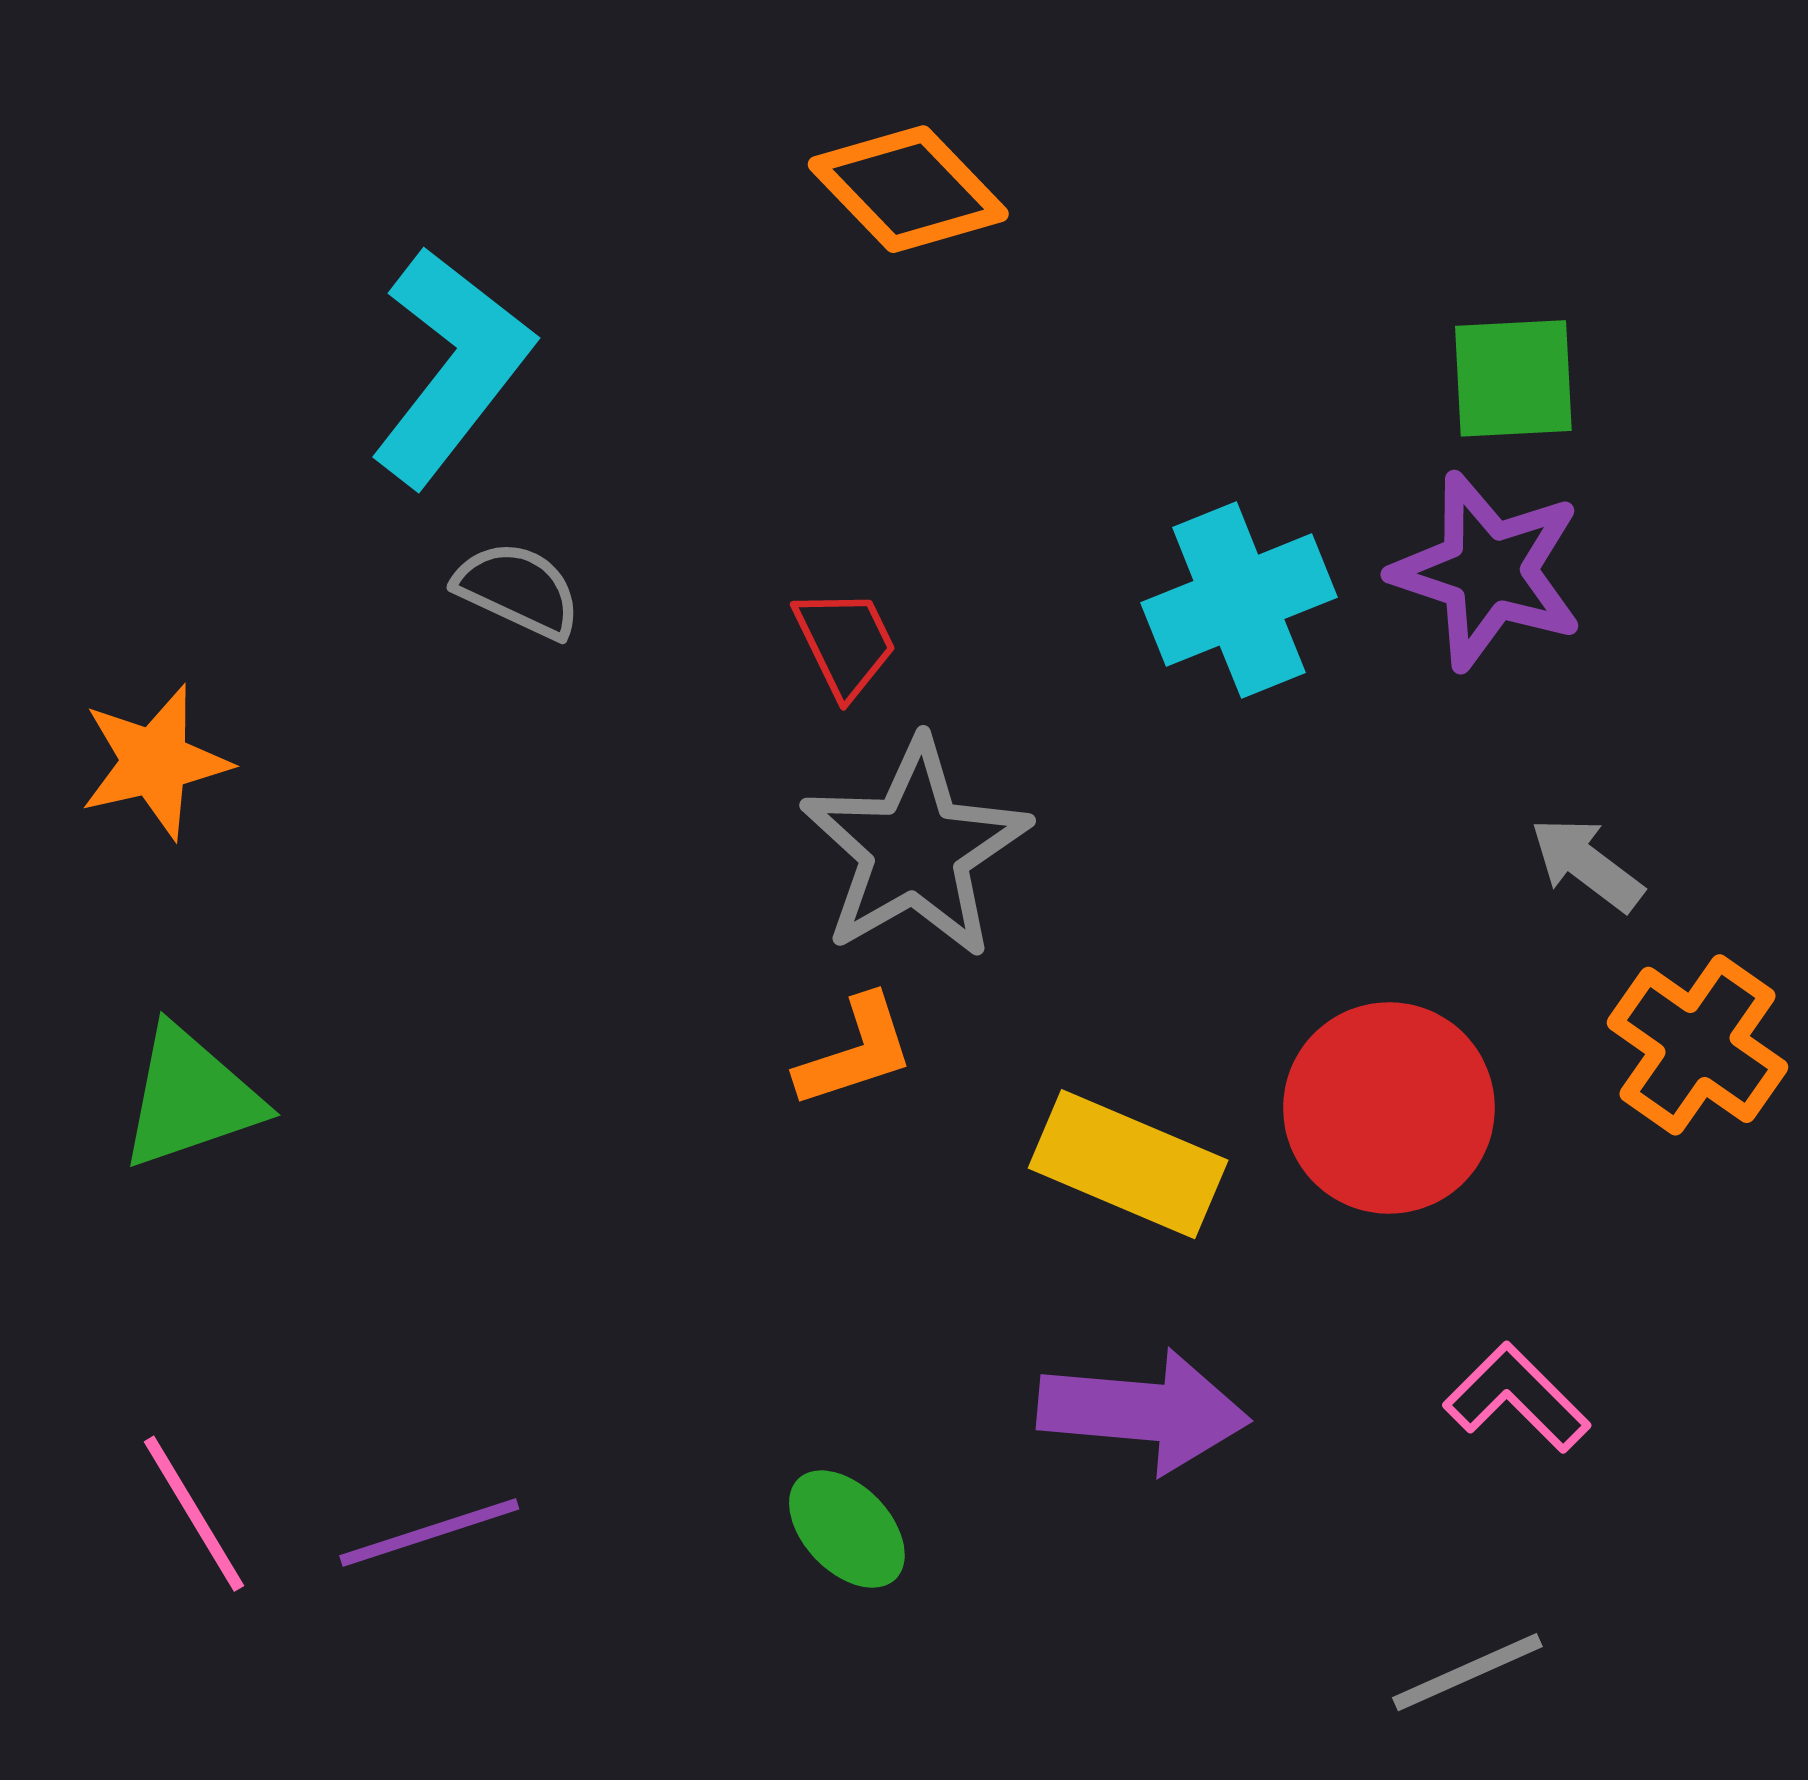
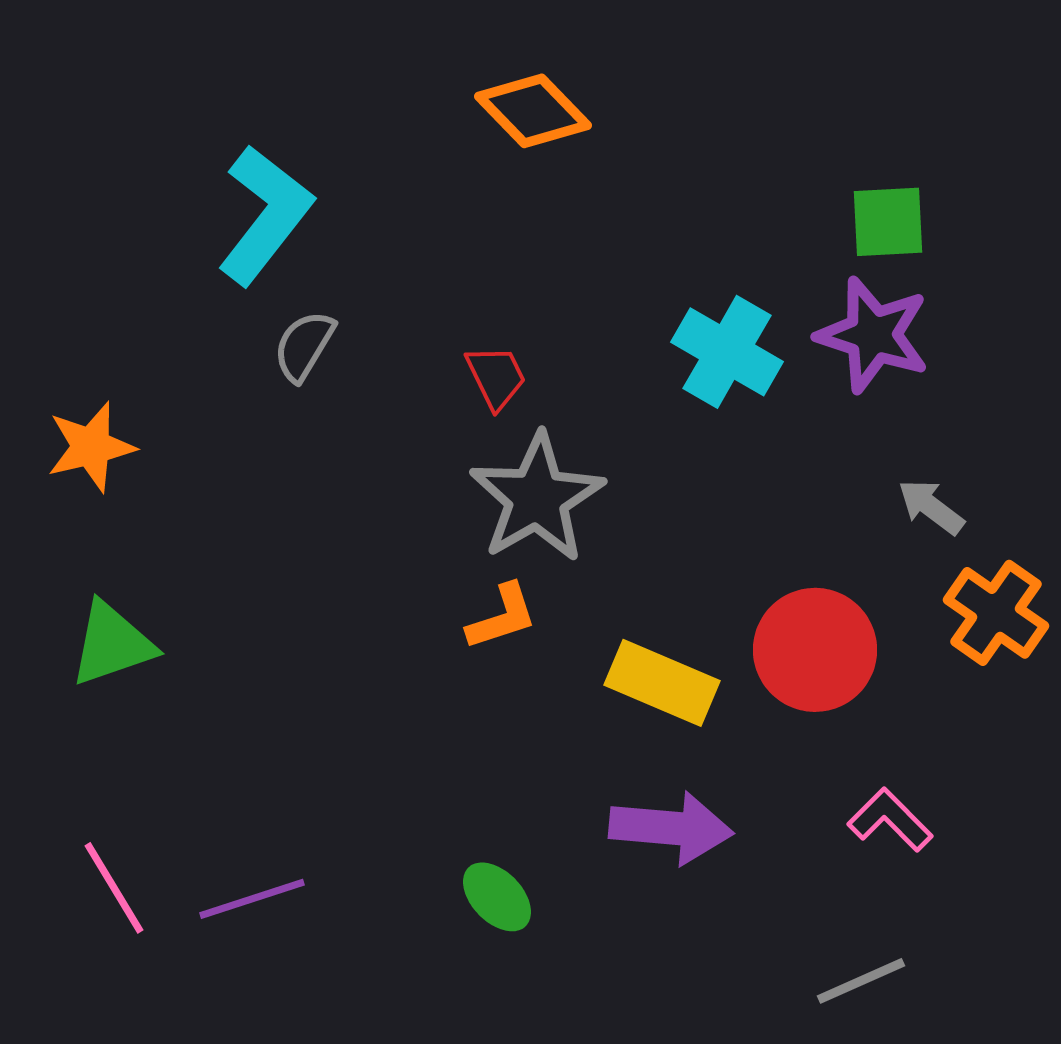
gray semicircle: (518, 590) -> (304, 346), turned -84
cyan cross: (1239, 600) -> (727, 352), turned -38

